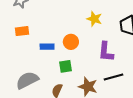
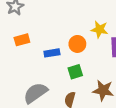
yellow star: (94, 19) -> (99, 29), moved

